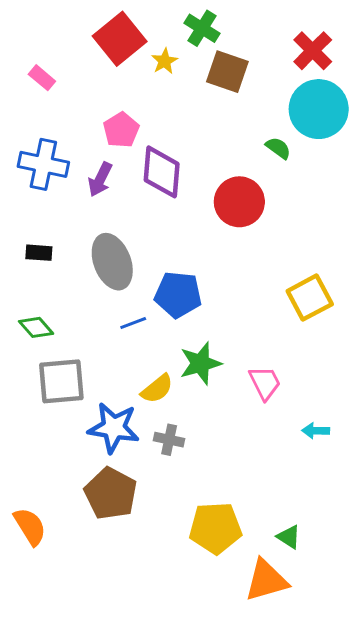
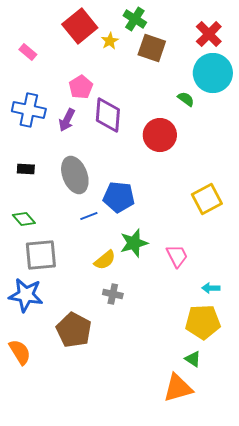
blue star: (114, 428) -> (26, 295), moved
yellow pentagon: (215, 528) -> (203, 322), moved

